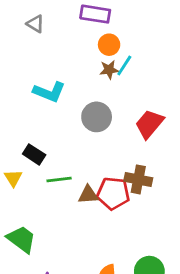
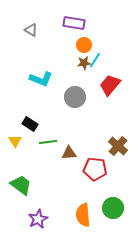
red trapezoid: (149, 124) -> (110, 85), moved
brown cross: (138, 179) -> (118, 146), moved, turned 30
red pentagon: (113, 193) -> (95, 169), moved

